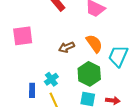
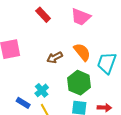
blue rectangle: (32, 90) -> (23, 103), turned -56

